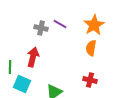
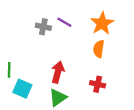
red arrow: (33, 57) -> (58, 72), moved

